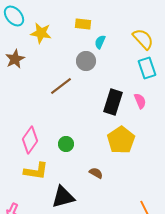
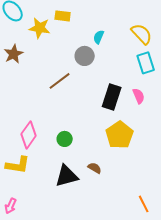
yellow rectangle: (83, 24) -> (63, 16), moved
yellow L-shape: (36, 171) -> (18, 165), moved
black triangle: (63, 197) -> (67, 176), moved

